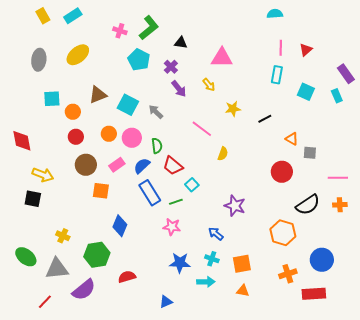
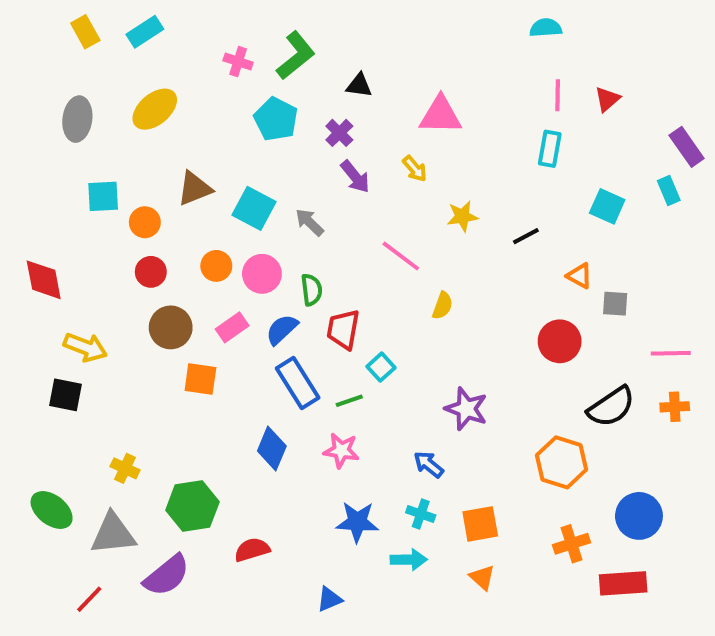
cyan square: (306, 92) -> (607, 206), moved
red trapezoid: (173, 166) -> (343, 329), turned 60
blue diamond: (120, 226) -> (272, 448), moved
orange triangle: (243, 291) -> (482, 577), turned 32

